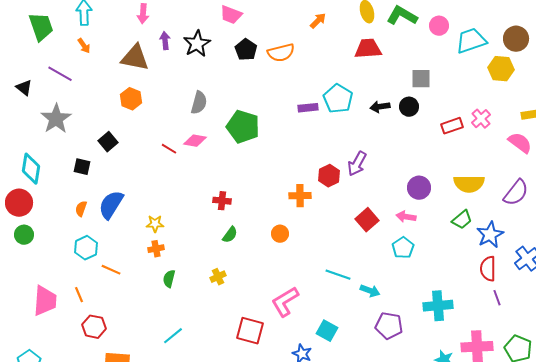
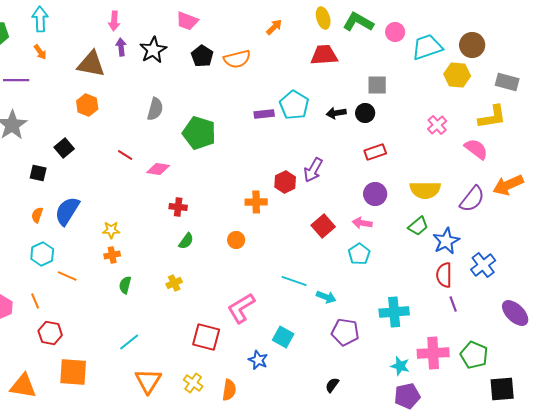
pink arrow: (143, 14) -> (114, 21), moved
purple line: (60, 74) -> (16, 80), turned -30
red rectangle: (452, 126) -> (375, 152), moved
pink diamond: (195, 141) -> (158, 169), moved

